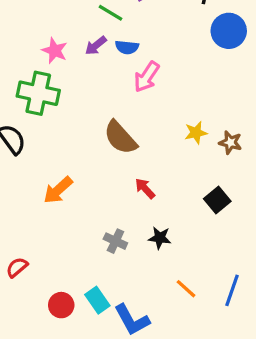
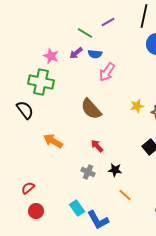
red arrow: (145, 189) -> (97, 146), moved
orange arrow: (58, 190) -> (53, 141), turned 72
orange line: (186, 289) -> (125, 195), moved
red circle: (61, 305) -> (36, 211), moved

